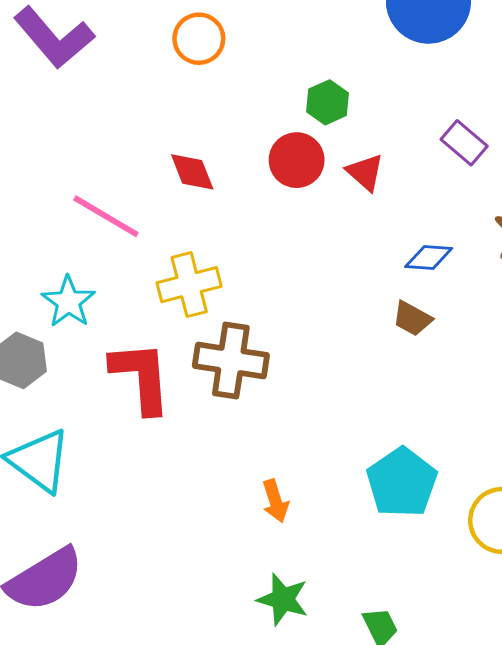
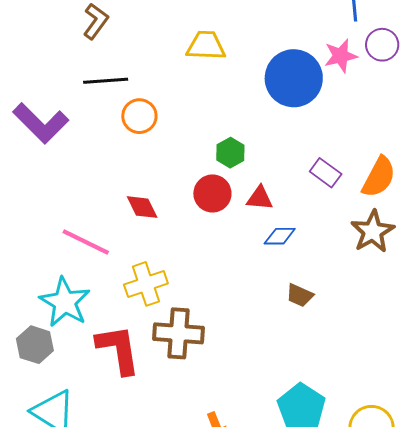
red triangle: (365, 172) -> (260, 198), turned -32
blue diamond: (429, 258) -> (280, 236), moved
cyan star: (68, 302) -> (65, 302), size x1.4

